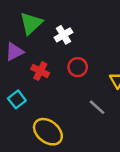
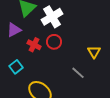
white cross: (63, 35) -> (52, 17), size x1.5
red circle: (78, 67) -> (54, 42), moved

